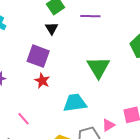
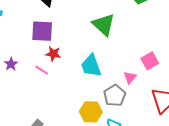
cyan trapezoid: (75, 103) -> (91, 66), turned -85
pink line: (23, 119) -> (42, 70), moved

